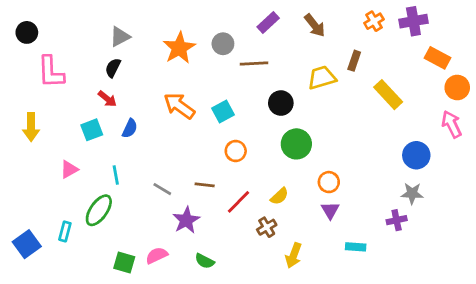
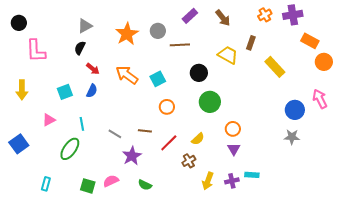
yellow trapezoid: (322, 78) -> (228, 55), turned 45
red arrow: (107, 99) -> (93, 69), moved
pink arrow: (452, 124) -> (320, 99), moved
purple cross: (397, 220) -> (232, 181), moved
cyan rectangle: (65, 231) -> (46, 184), moved
blue square: (27, 244) -> (19, 144), moved

